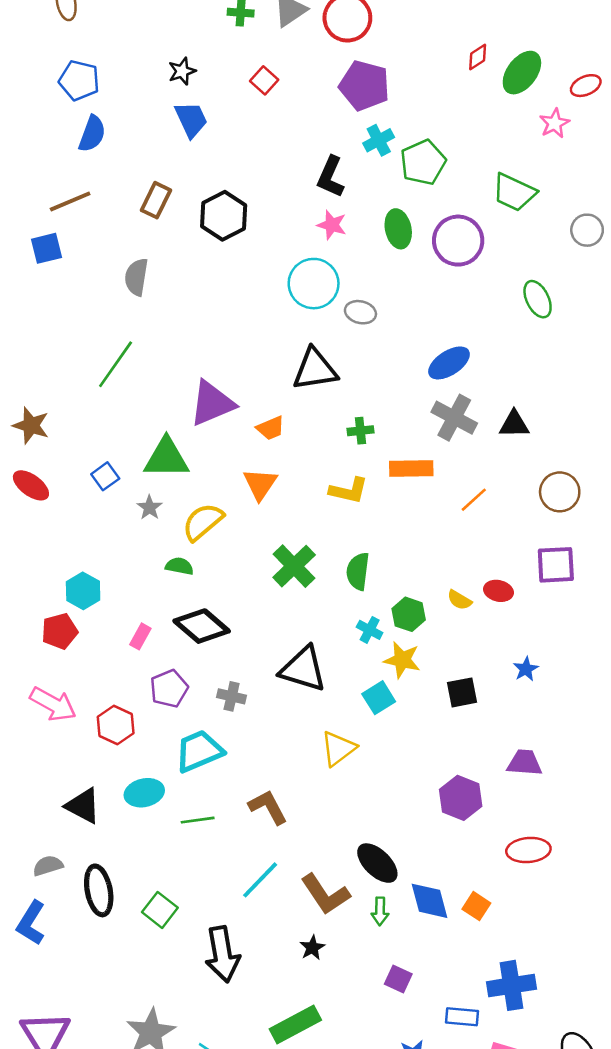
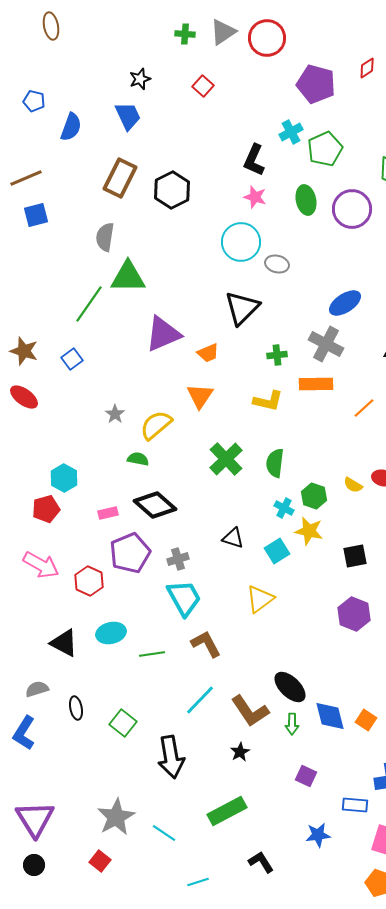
blue pentagon: (79, 80) -> (34, 101), moved, size x0.7
purple pentagon: (364, 86) -> (316, 84), moved
blue trapezoid: (191, 119) -> (128, 116), moved
brown rectangle: (156, 200) -> (120, 178), size x1.4
brown line: (70, 201) -> (26, 178), moved
black triangle: (315, 369) -> (242, 308), turned -36
gray cross: (454, 418) -> (326, 344), moved
green triangle: (166, 458) -> (128, 277), moved
blue square: (105, 476) -> (72, 359), moved
pink rectangle: (140, 636) -> (108, 513), turned 48
black triangle: (303, 669) -> (233, 538), size x0.6
purple pentagon: (169, 689) -> (130, 553), size x1.4
gray cross: (232, 696) -> (178, 559), turned -30
cyan square: (379, 698) -> (277, 551), moved
cyan trapezoid: (199, 751) -> (184, 598), moved, turned 84
purple hexagon: (461, 798) -> (354, 614), moved
black ellipse: (99, 890) -> (76, 708), size x0.6

